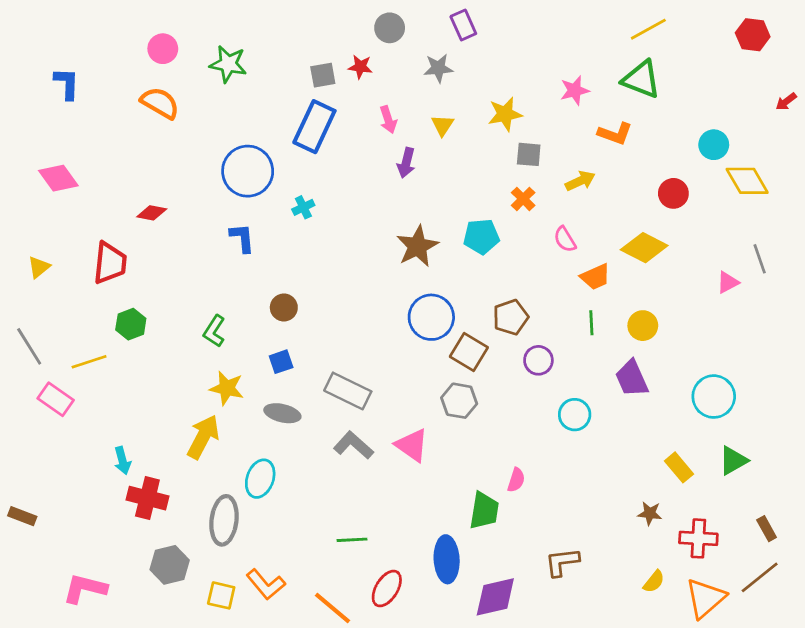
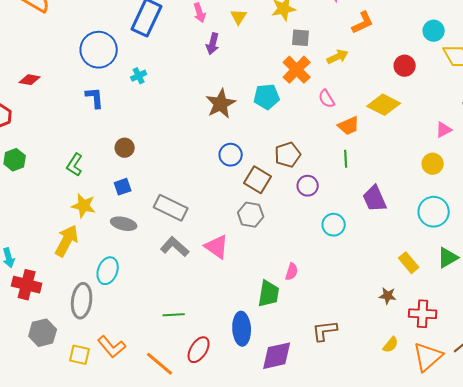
orange L-shape: (615, 134) -> (363, 23), turned -45
orange cross: (523, 199) -> (297, 70), size x1.6
blue circle: (431, 317) -> (231, 155), size x0.7
yellow circle: (643, 326) -> (433, 164), moved

